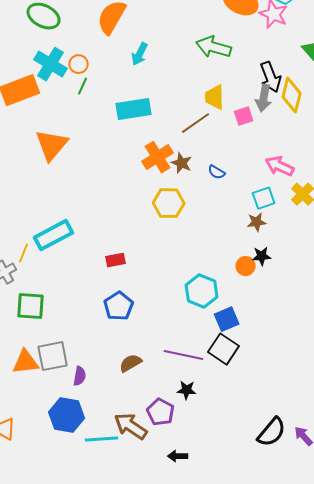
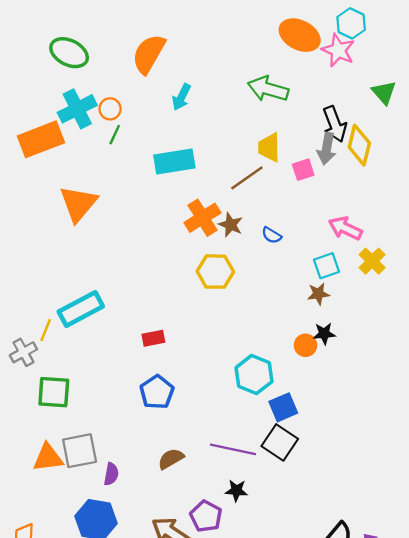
cyan cross: (51, 64) -> (77, 109), turned 32

